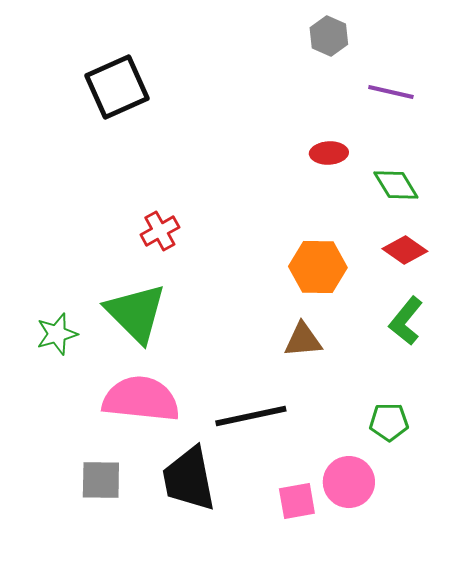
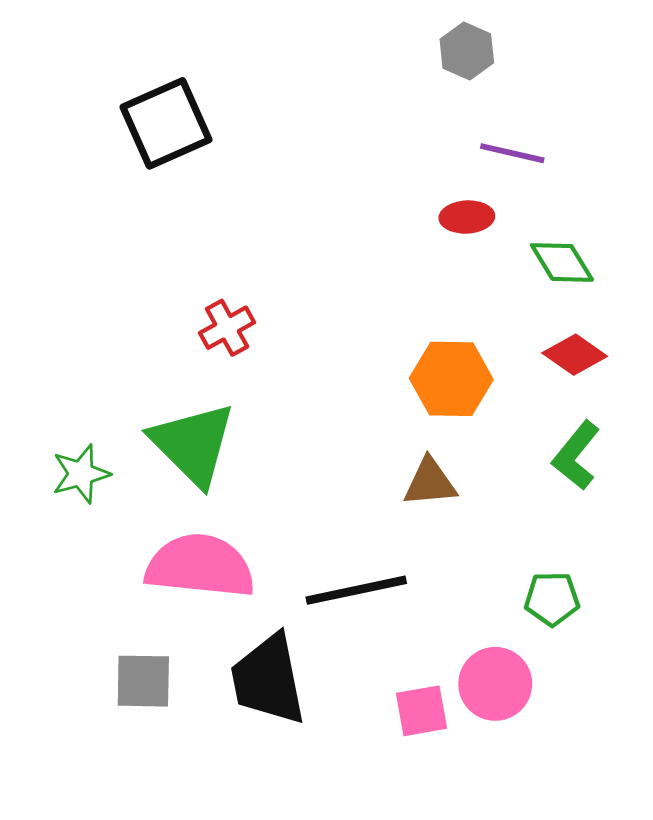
purple line: (391, 92) -> (512, 153), moved

